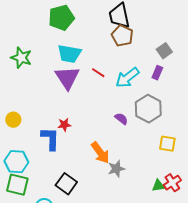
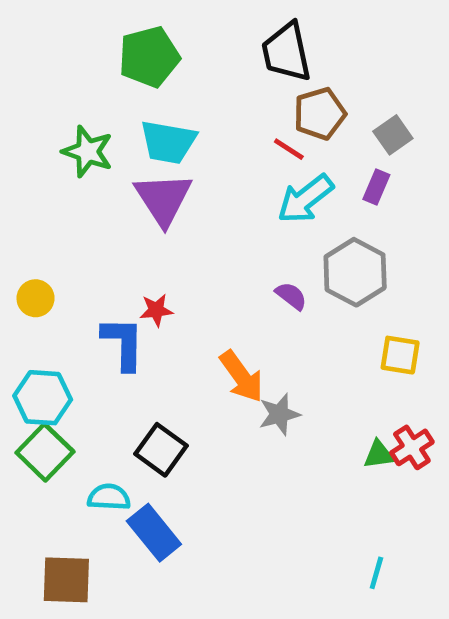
brown pentagon: (122, 36) -> (320, 114), moved, turned 30
green star: (21, 58) -> (88, 152), moved
red line: (98, 73) -> (289, 149), moved
green square: (17, 185) -> (45, 452), turned 30

